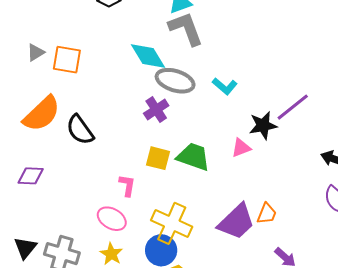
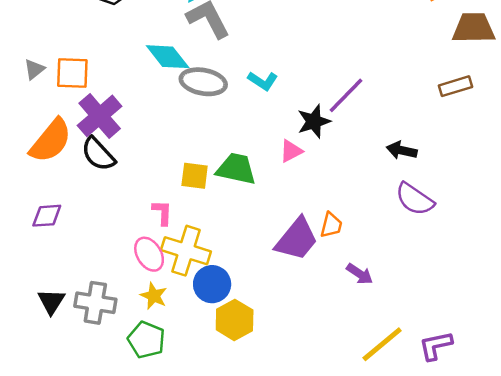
purple cross: (156, 109) -> (100, 116), moved, size x1.5
pink ellipse: (112, 219) -> (149, 254), turned 36
yellow cross: (172, 223) -> (186, 251), moved

